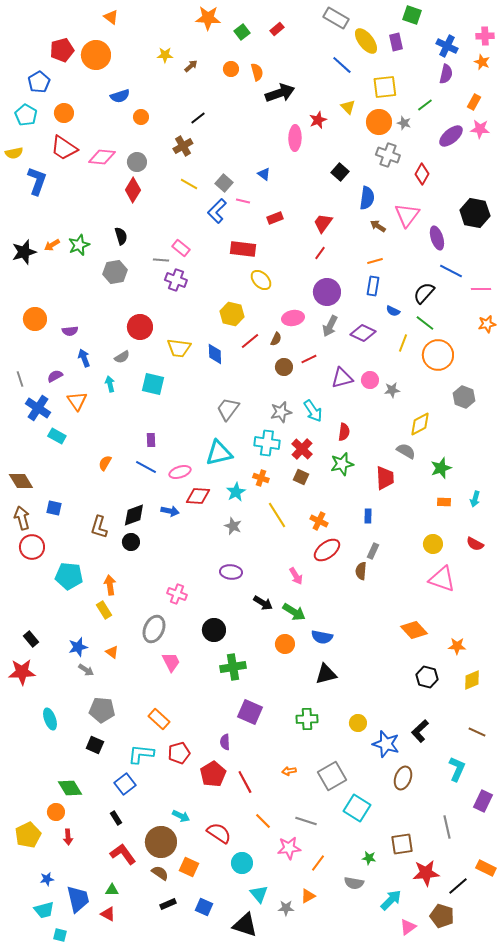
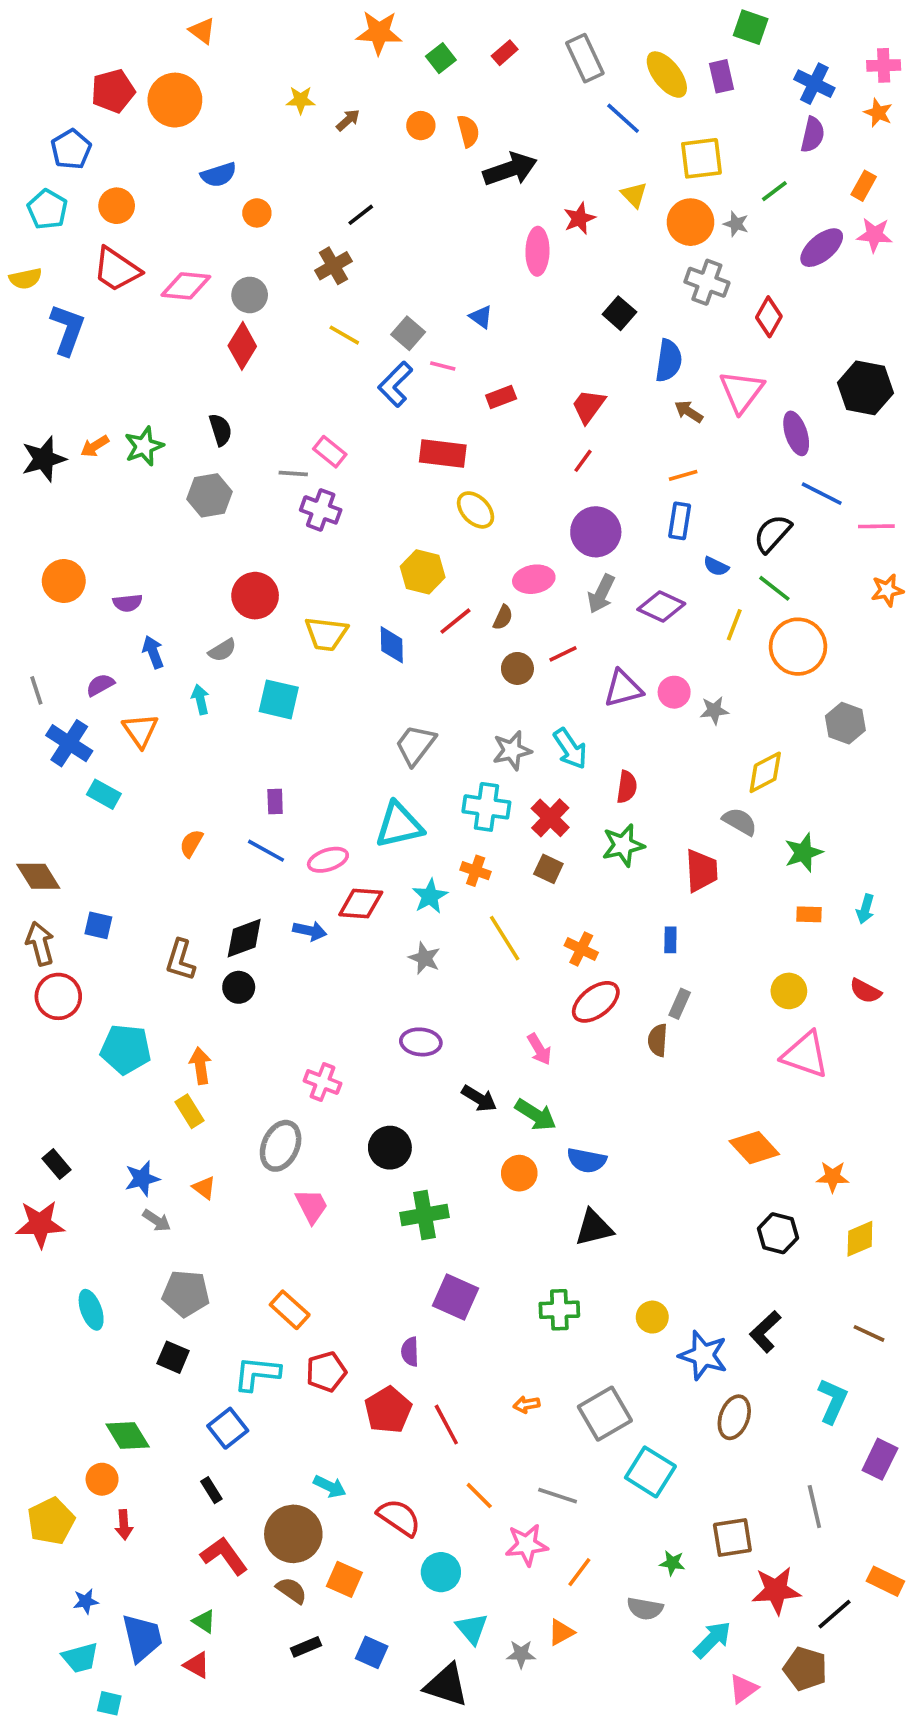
gray rectangle: (336, 18) -> (585, 58), moved, turned 35
green triangle: (112, 890) -> (204, 1621), turned 32

